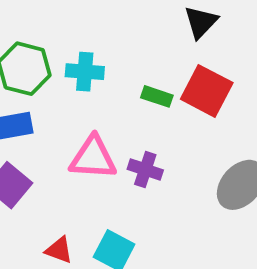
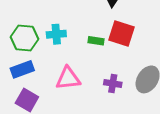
purple cross: (145, 170) -> (113, 83), moved

